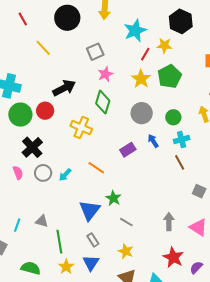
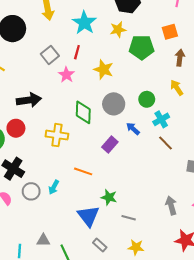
red line: (145, 54) -> (77, 52), moved
green pentagon: (170, 76) -> (142, 47), moved, turned -30
black arrow: (64, 88) -> (29, 100), turned 35
green diamond: (103, 102) -> (83, 112), moved

